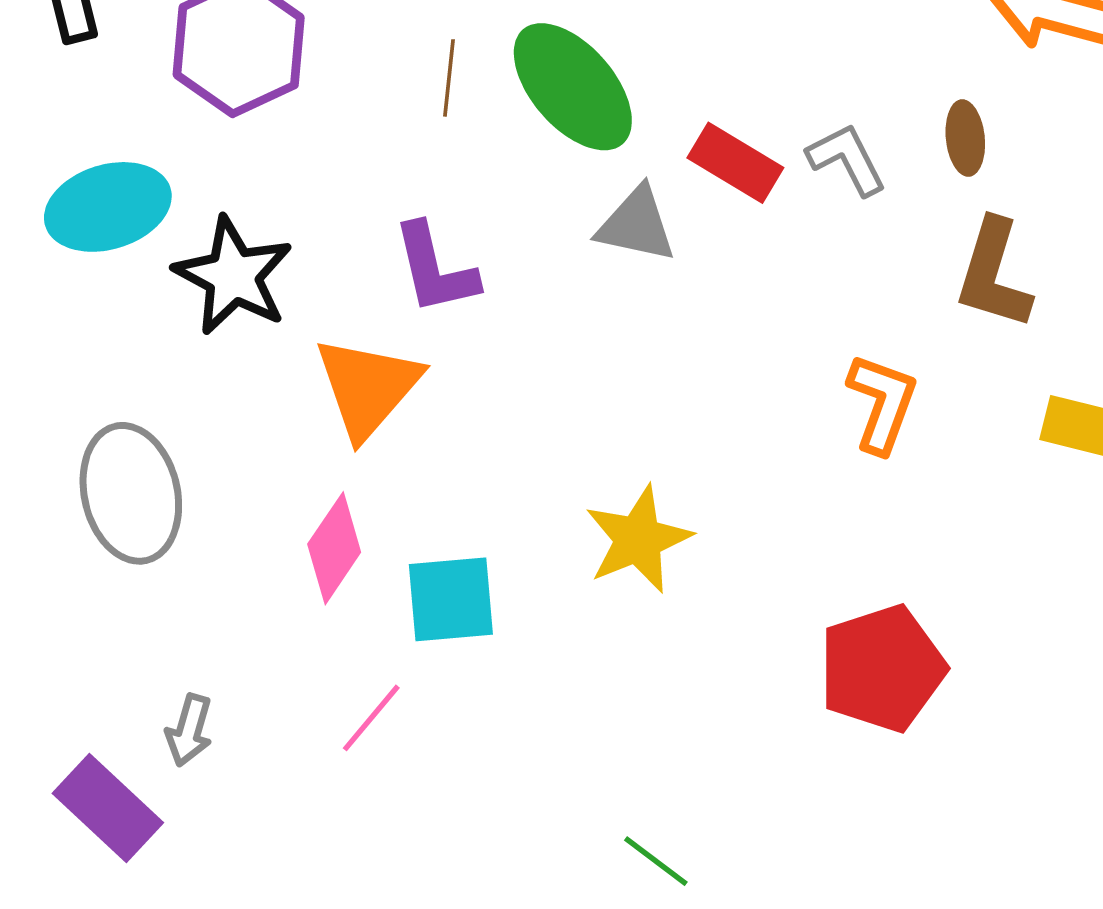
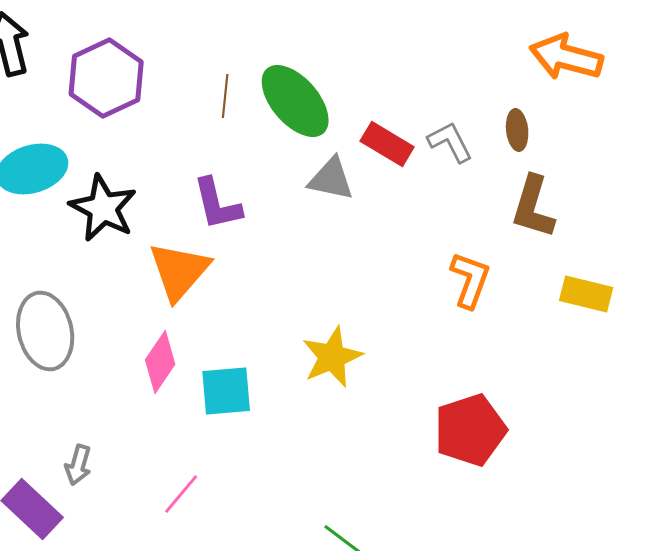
pink line: (371, 718) -> (181, 494), moved

